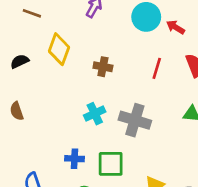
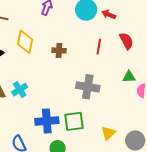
cyan cross: (95, 114) -> (20, 90), moved
blue cross: (74, 159) -> (47, 121), size x1.6

